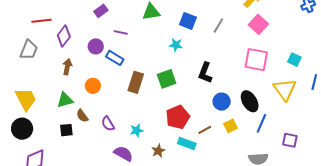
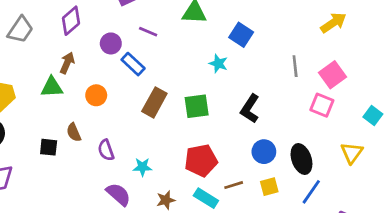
pink square: (258, 24) -> (332, 75), moved
gray line: (218, 26) -> (295, 66), moved, turned -49
pink square: (256, 60) -> (322, 105), size x0.7
yellow triangle: (285, 89) -> (352, 153), size x0.7
green triangle: (65, 100) -> (52, 87), moved

